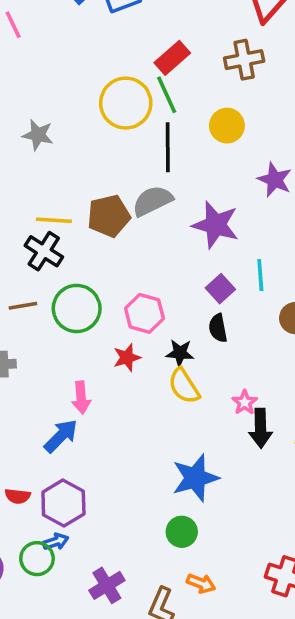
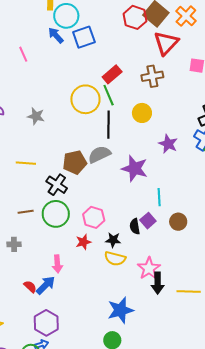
yellow line: (54, 220) -> (26, 163), moved
black cross: (44, 251) -> (57, 185), moved
purple square: (220, 289) -> (148, 221), moved
yellow semicircle: (184, 386) -> (115, 259), turned -45
pink star: (245, 402) -> (149, 268), size x1.6
red semicircle: (18, 496) -> (30, 287), moved, turned -144

